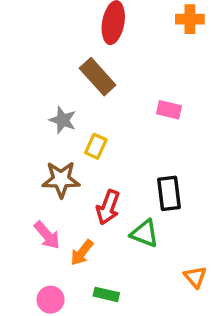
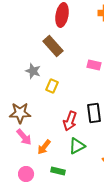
brown star: (61, 179) -> (20, 113), moved
red arrow: (108, 207) -> (70, 121), moved
green triangle: (145, 233) -> (77, 146), moved, turned -48

